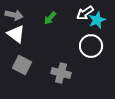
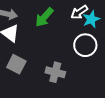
green arrow: (50, 18) -> (44, 17), size x1.5

